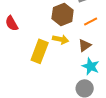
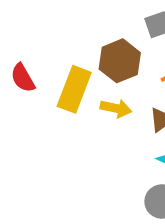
yellow rectangle: (40, 51) -> (74, 89), moved

